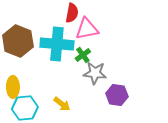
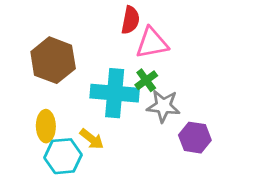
cyan cross: (57, 44) -> (115, 93), moved
yellow arrow: (62, 104) -> (92, 139), moved

